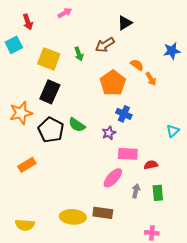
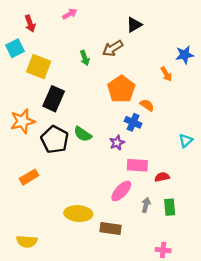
yellow square: (49, 59) -> (39, 67), moved
orange semicircle: (137, 65) -> (147, 105), moved
orange arrow: (151, 79) -> (166, 74), moved
yellow ellipse: (73, 217) -> (78, 214), moved

